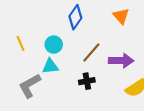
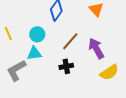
purple arrow: (121, 61) -> (96, 48), turned -120

